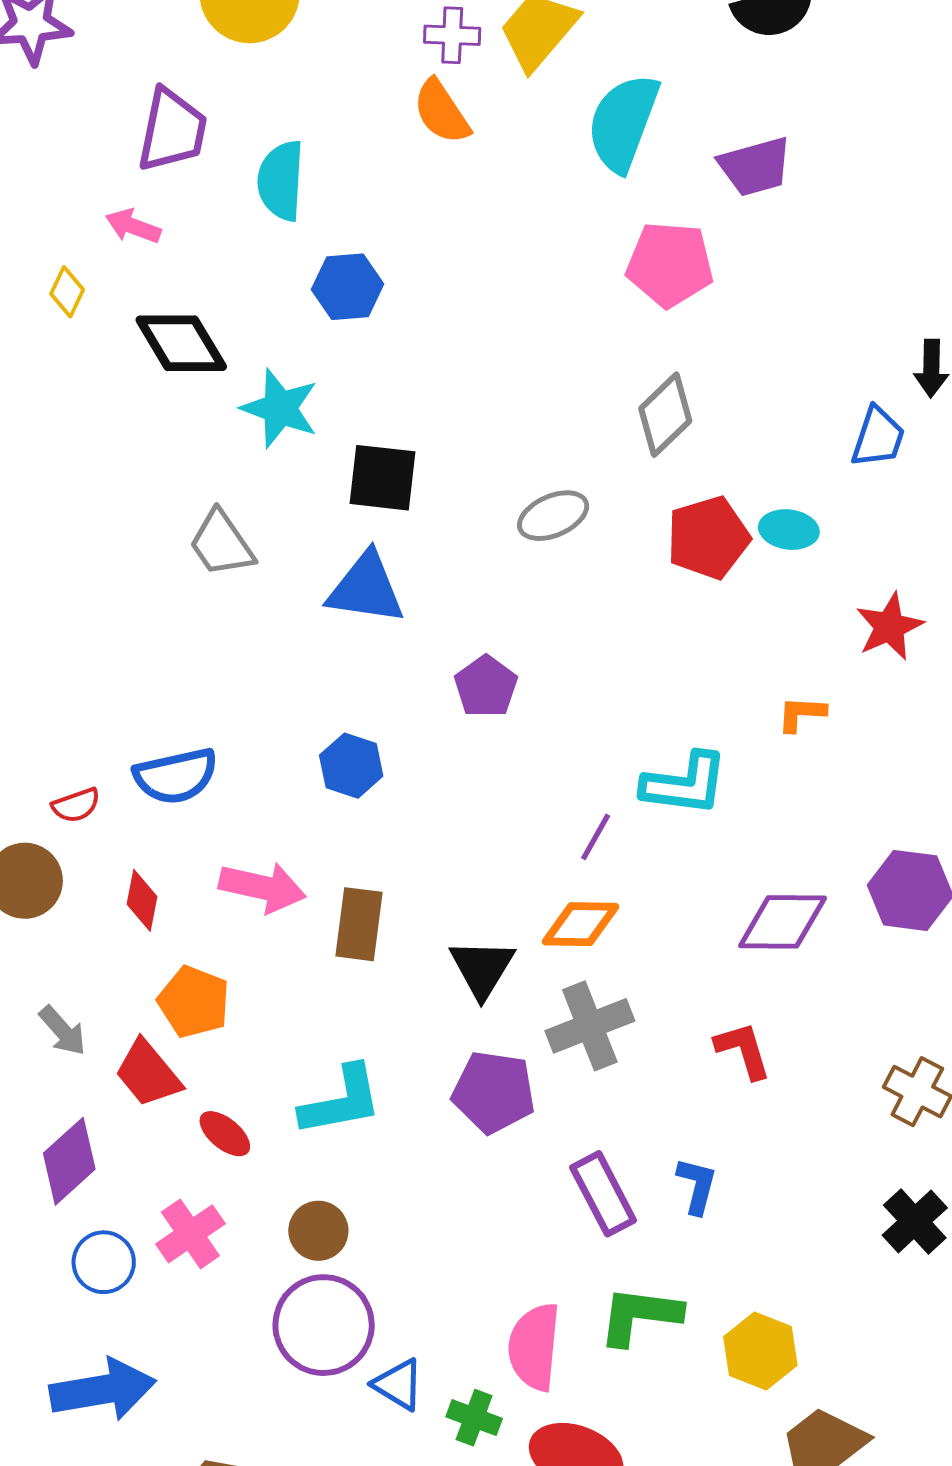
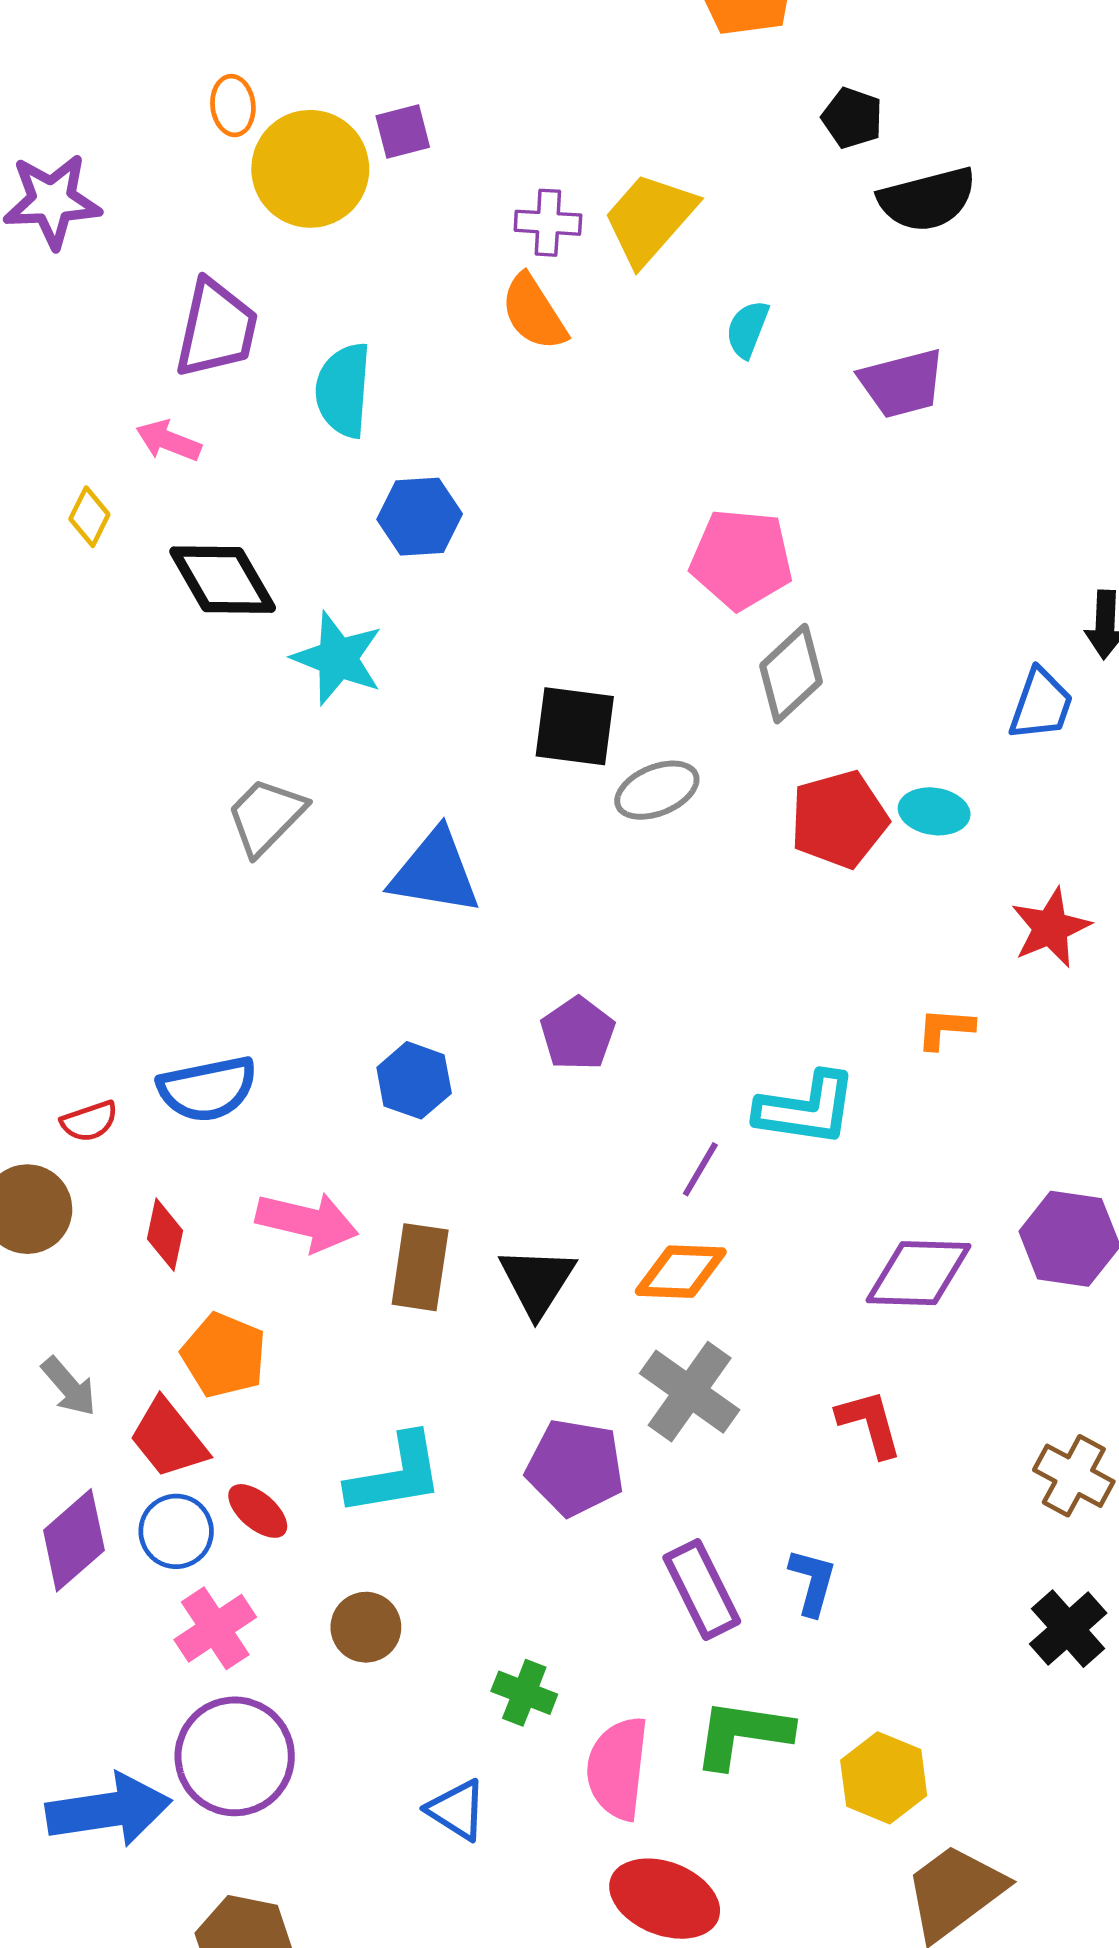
cyan semicircle: (623, 123) -> (747, 329), size x0.5
pink pentagon: (670, 264) -> (741, 559), moved
black square: (383, 478) -> (575, 726), moved
gray trapezoid: (222, 544) -> (266, 816), turned 78
purple pentagon: (486, 687) -> (578, 1034), moved
black triangle: (482, 968) -> (537, 1281), moved
gray cross: (590, 1026) -> (690, 1392), turned -34
blue circle: (104, 1262) -> (176, 1531), moved
purple circle: (324, 1325) -> (235, 1756), moved
green cross: (474, 1418) -> (524, 1693), moved

